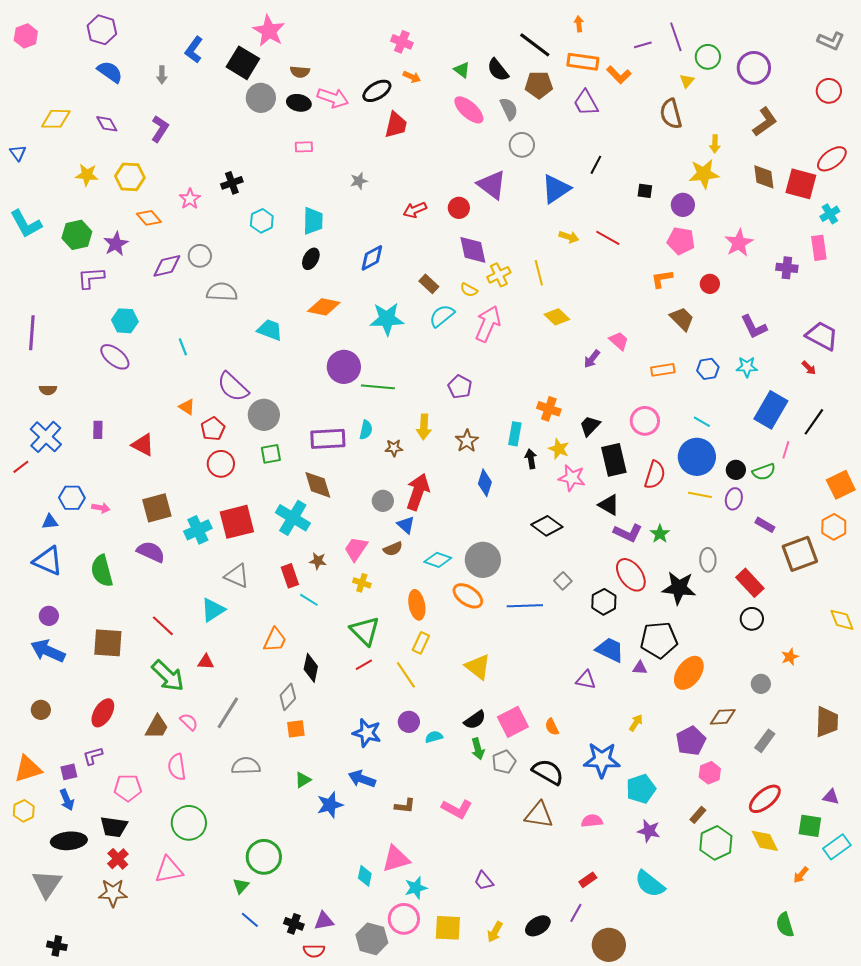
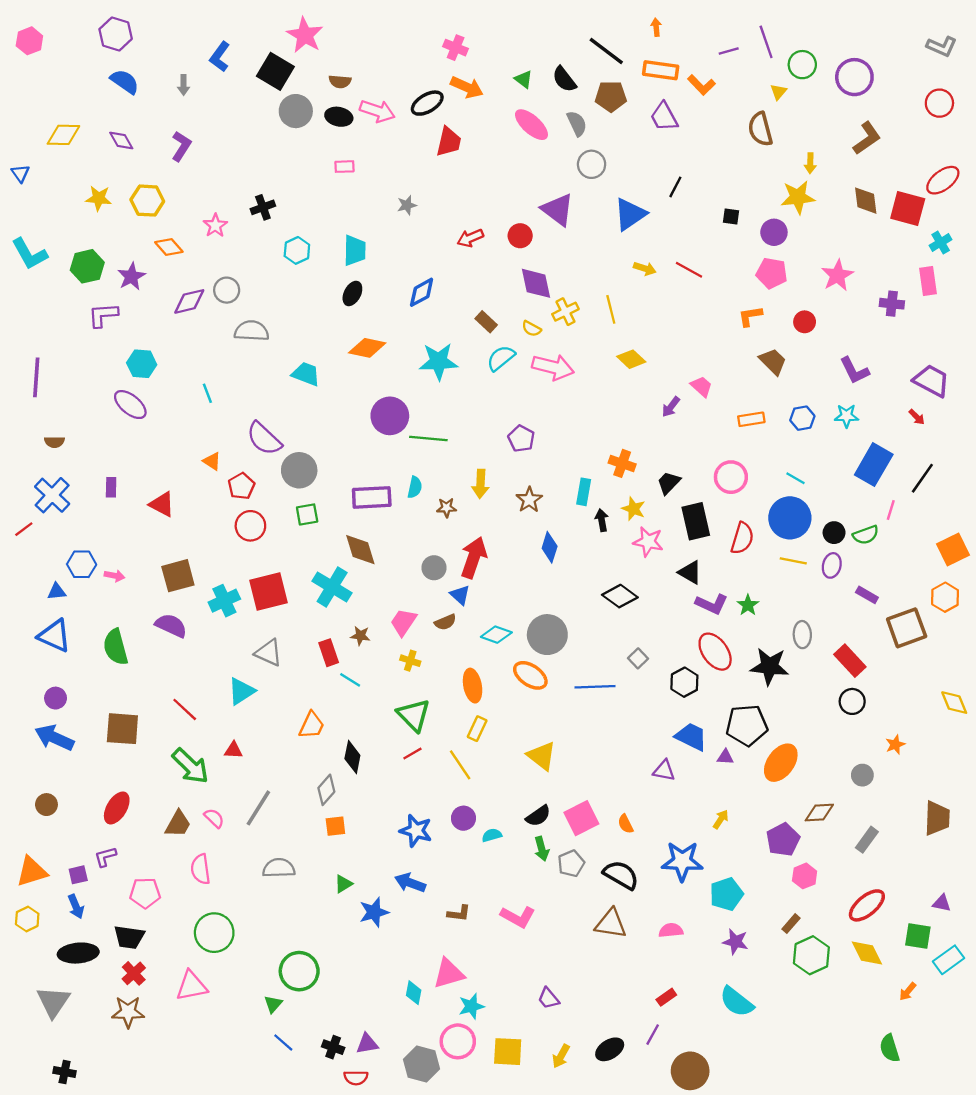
orange arrow: (412, 77) -> (467, 87), size x1.6
pink arrow: (488, 324) -> (553, 367), turned 81

